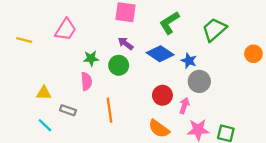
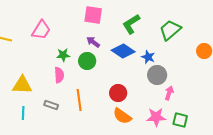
yellow triangle: (44, 93) -> (22, 85), size x1.5
red circle: (162, 95) -> (118, 93), moved
pink arrow: (184, 106) -> (169, 93), moved
gray rectangle: (68, 110) -> (51, 105), moved
cyan line: (45, 125) -> (23, 113), turned 48

